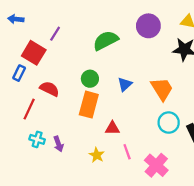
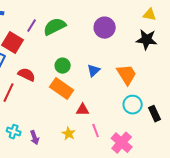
purple circle: (148, 26) -> (105, 28), moved
green semicircle: (106, 40) -> (55, 27), moved
orange rectangle: (89, 105) -> (62, 89), turned -70
cyan cross: (37, 139) -> (14, 132), moved
purple arrow: (58, 144) -> (35, 138), moved

